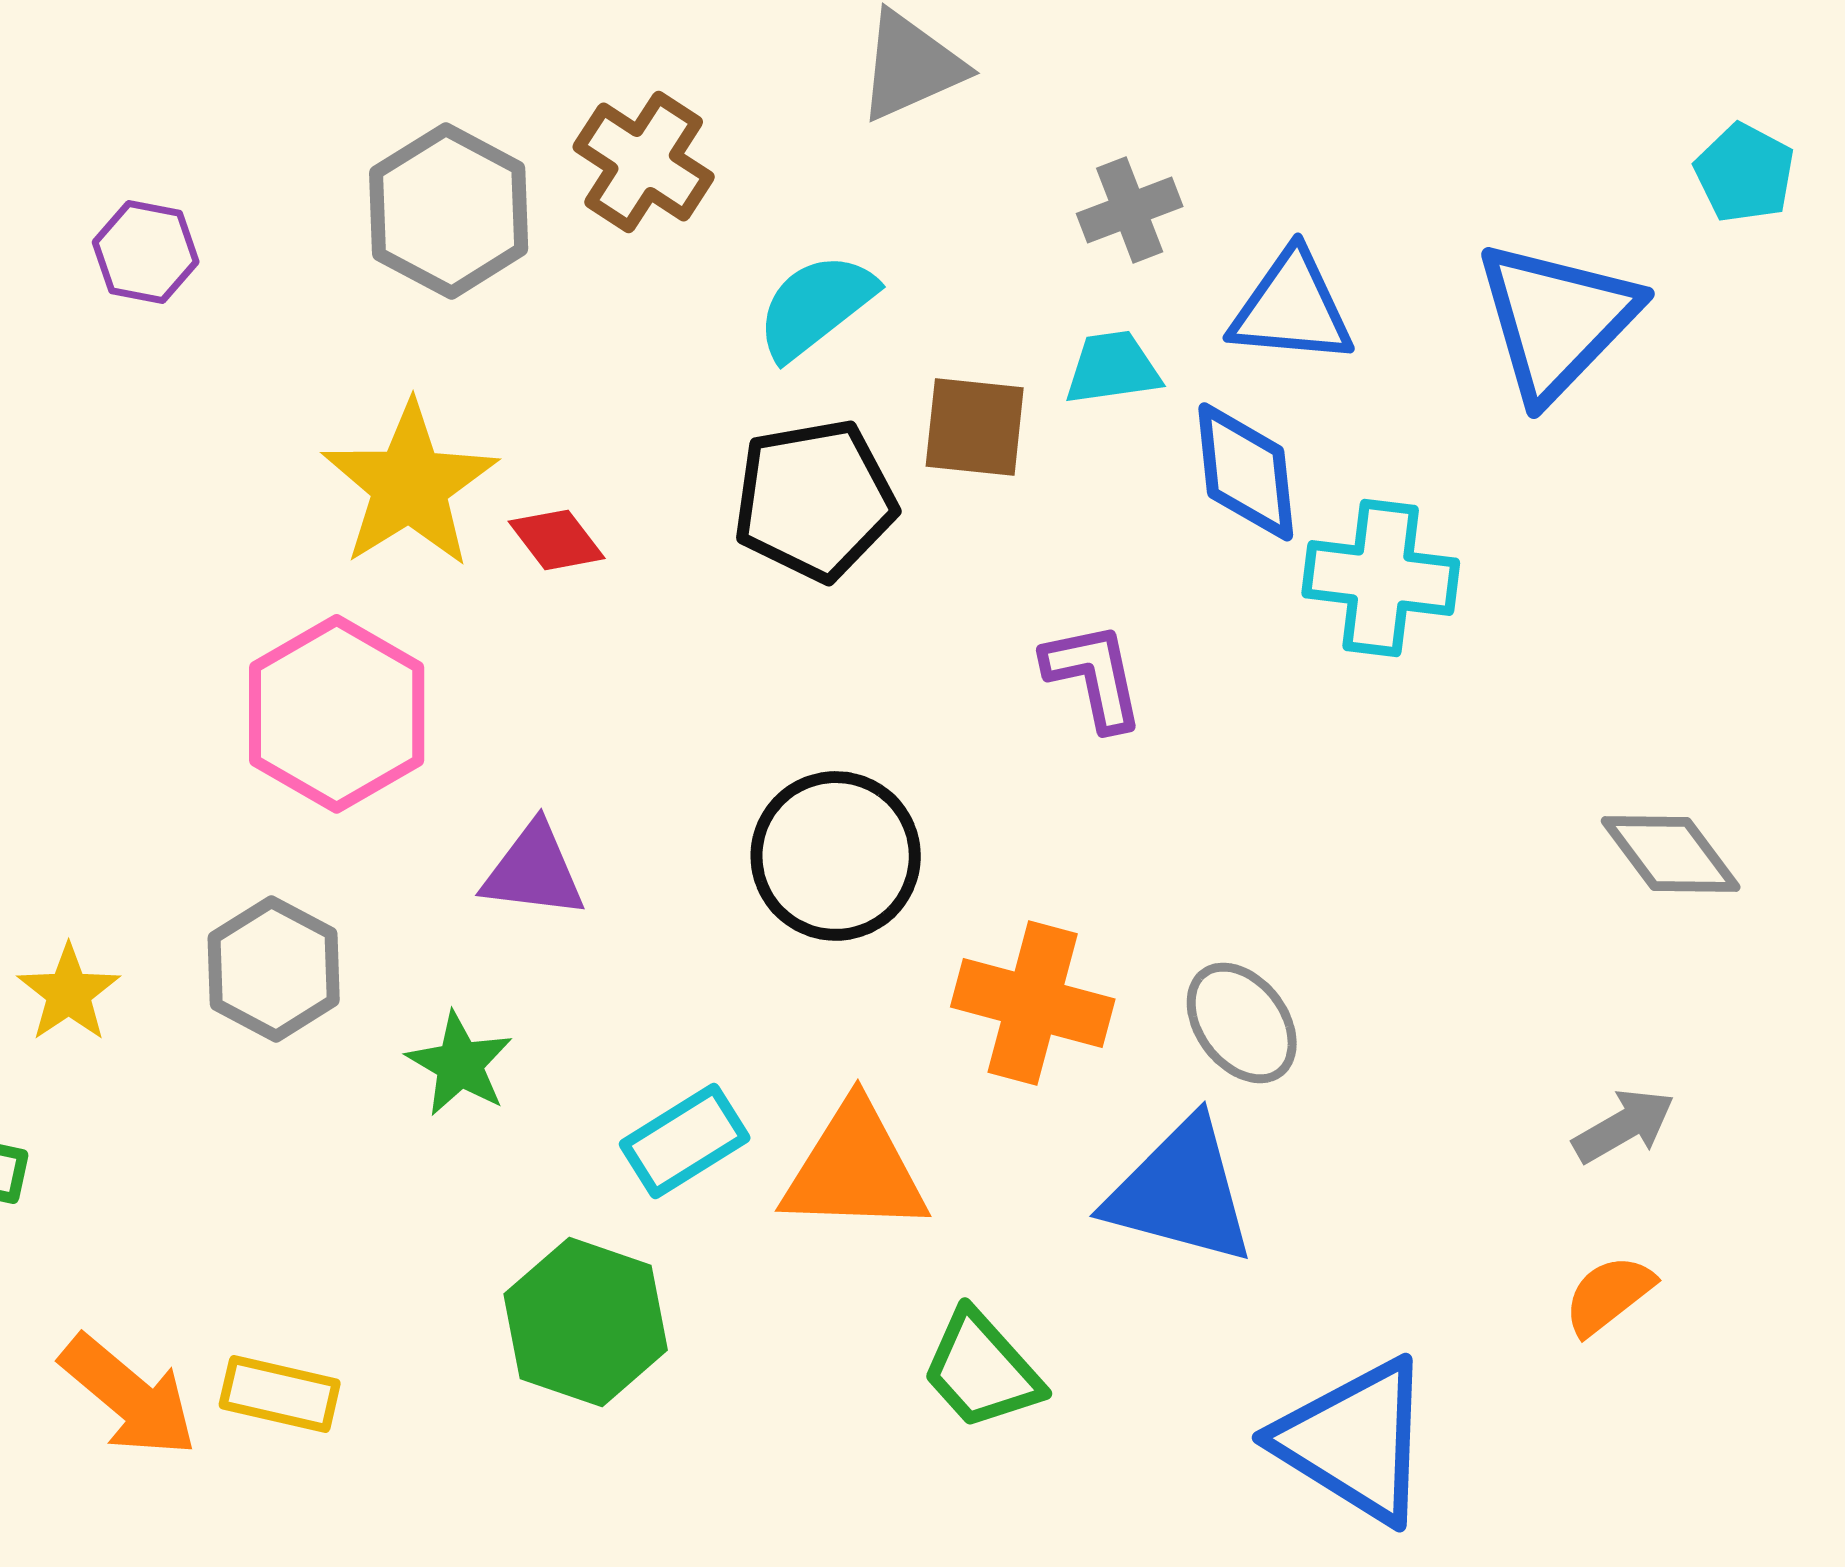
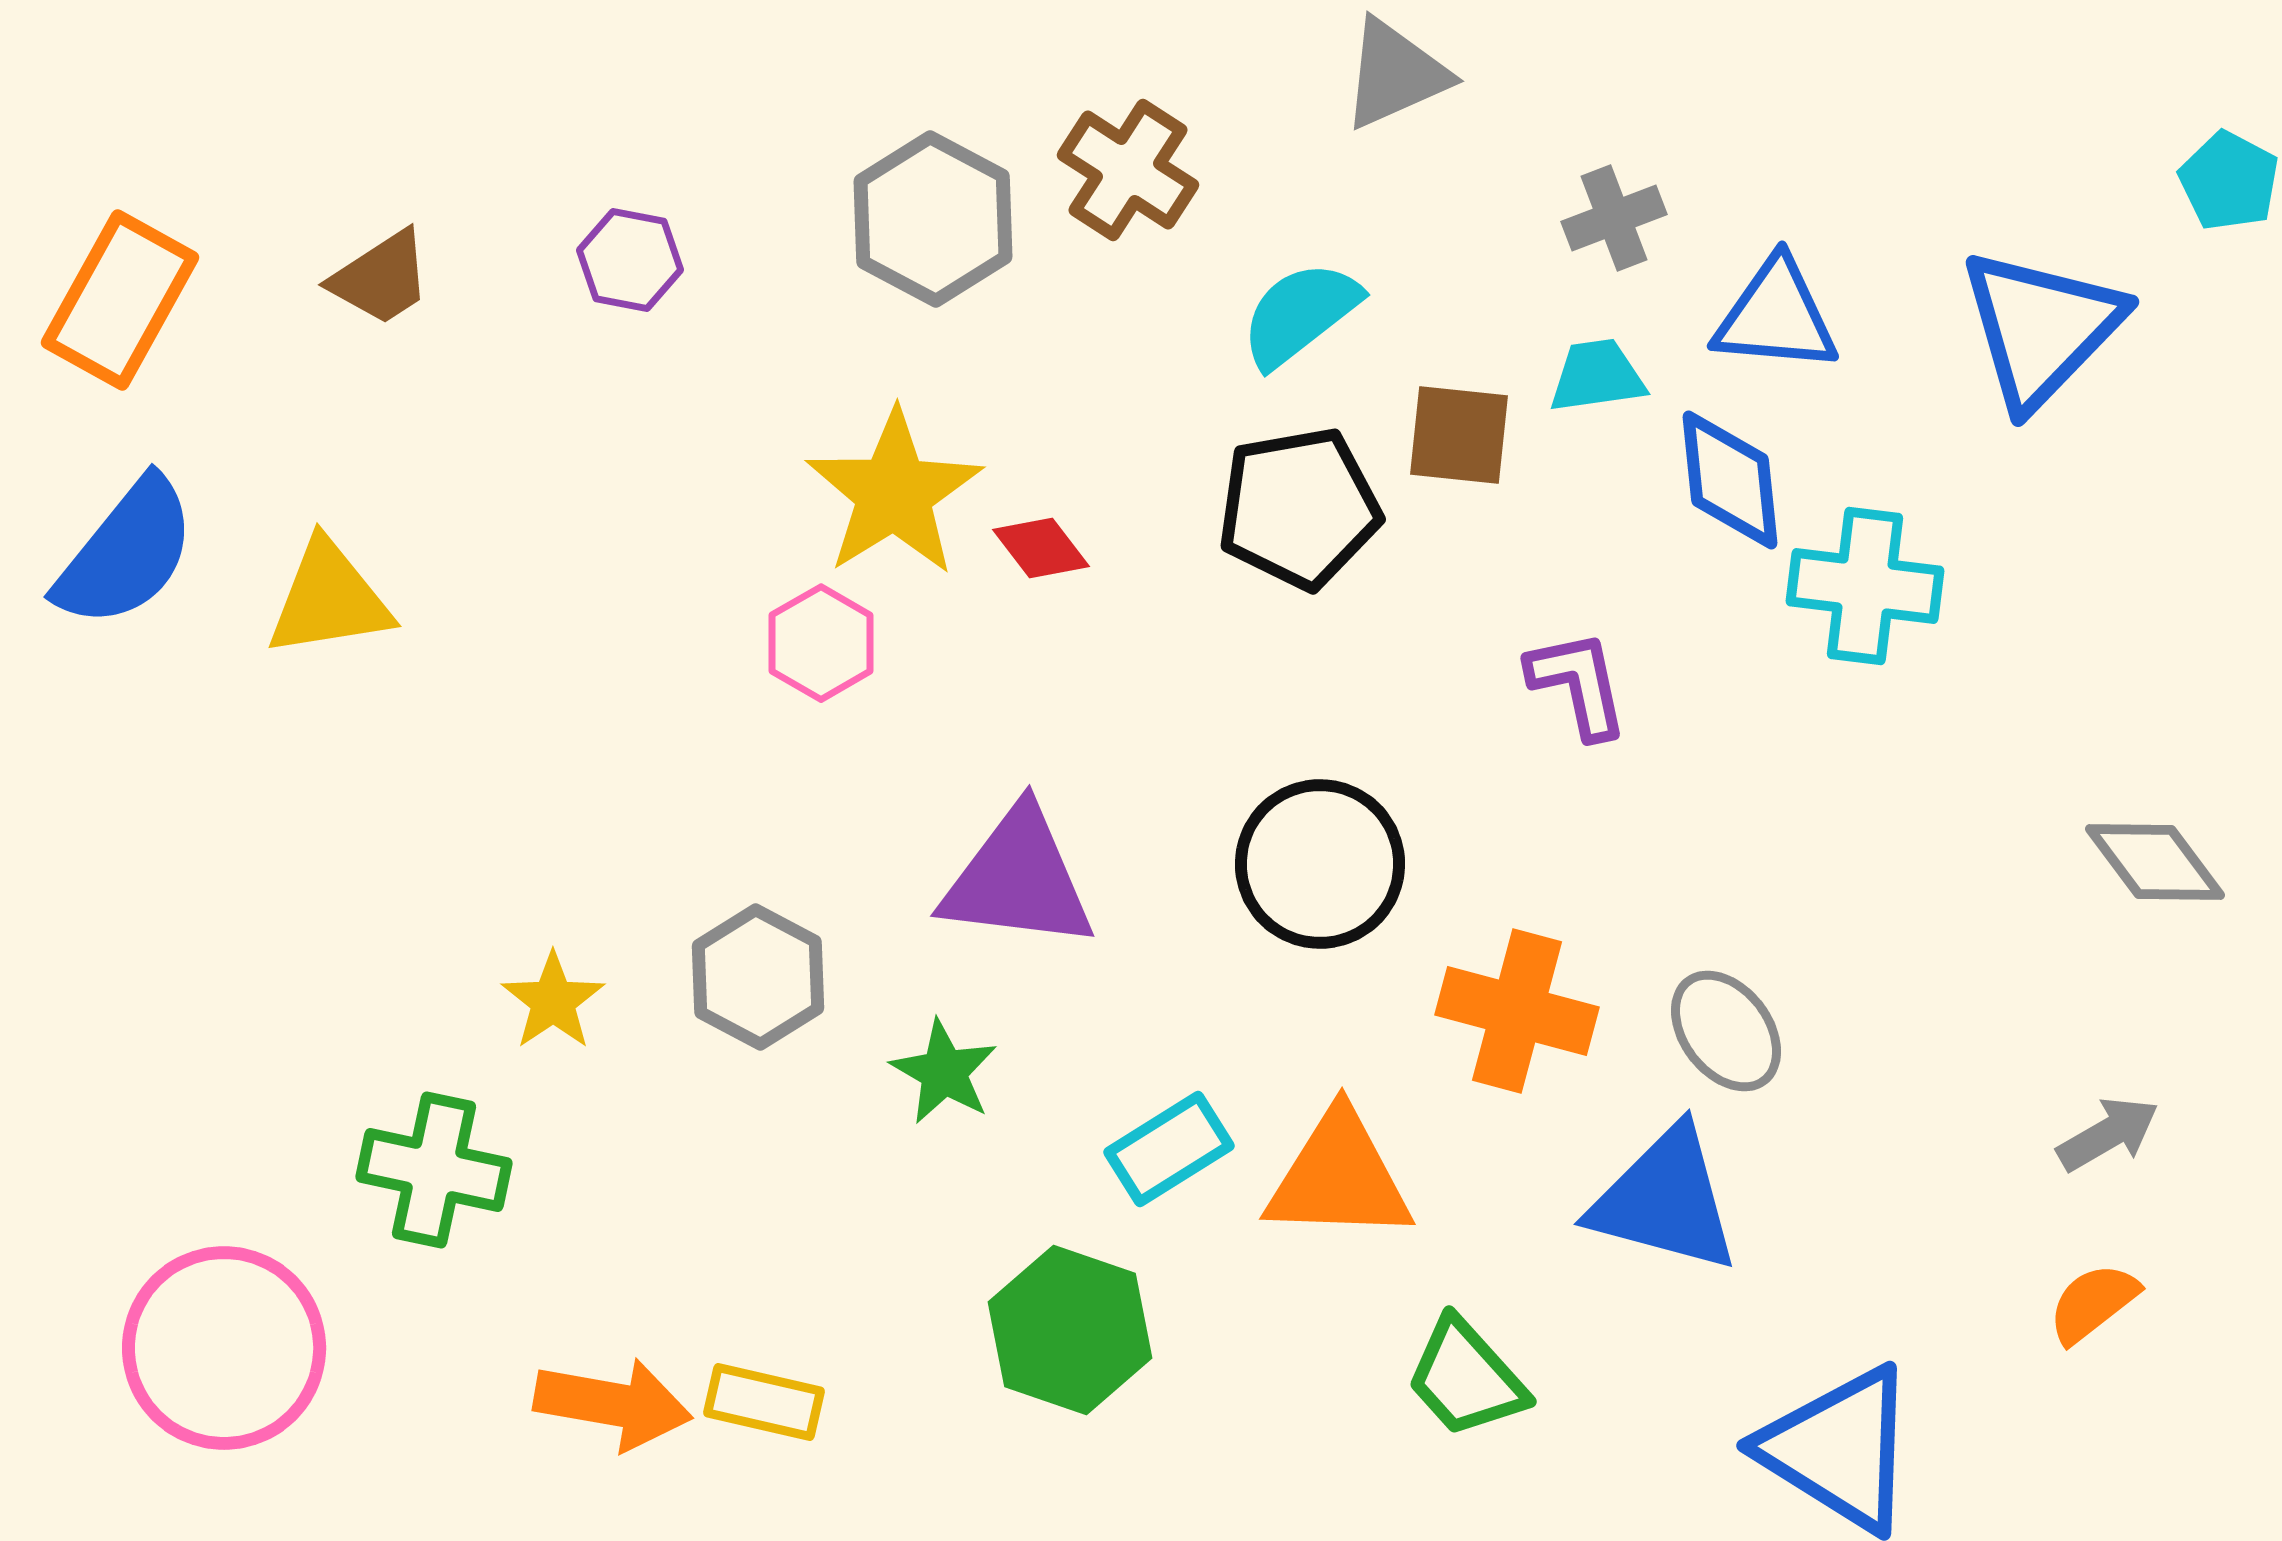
pink hexagon: (337, 714) -> (821, 643), moved, size x0.6
purple triangle: (534, 871) -> (1018, 879), size x1.5
orange arrow: (129, 1396) -> (613, 1404), turned -30

